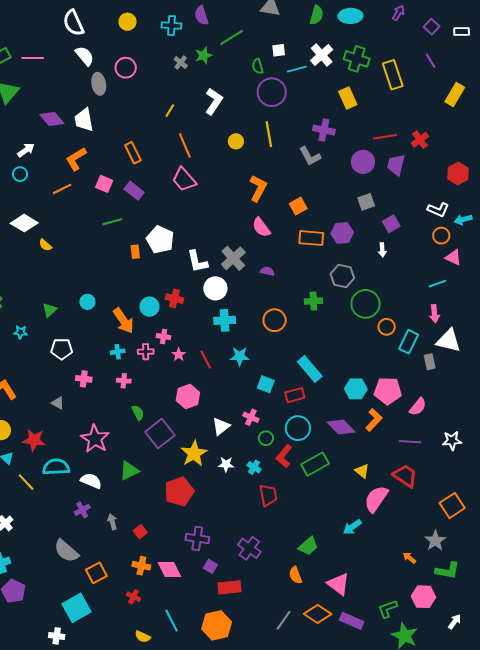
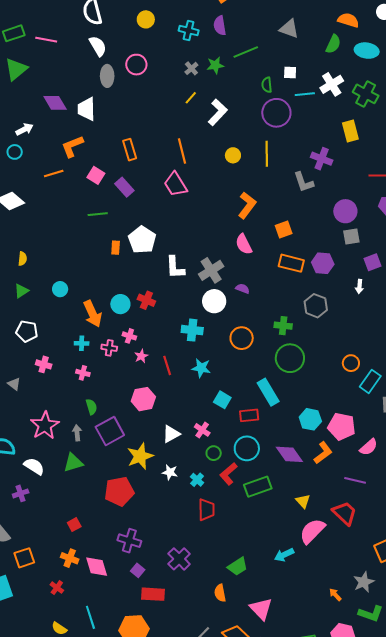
yellow line: (170, 111) -> (191, 98), moved
purple circle: (363, 162) -> (345, 211), moved
yellow semicircle: (45, 245) -> (22, 259), moved, turned -136
white circle: (215, 288) -> (214, 301), moved
green circle: (365, 304) -> (290, 358), moved
gray arrow: (112, 522) -> (77, 433), moved

